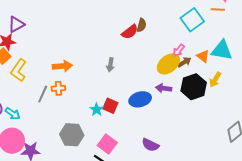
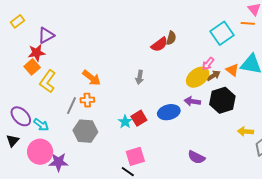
orange arrow: (62, 66) -> (92, 78), turned 42
yellow arrow: (215, 80) -> (245, 132), moved, turned 63
red square: (110, 106) -> (139, 118), turned 35
gray hexagon: (72, 135) -> (85, 131), moved
pink square: (107, 144) -> (135, 156), turned 36
purple semicircle: (150, 145) -> (196, 157), moved

